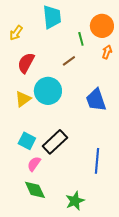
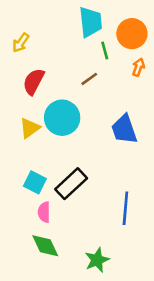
cyan trapezoid: (52, 17) -> (91, 22), moved
pink semicircle: (34, 164) -> (44, 212), turned -35

